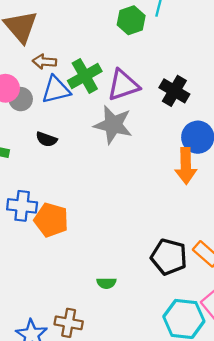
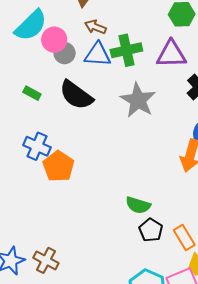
purple triangle: (123, 85) -> (171, 54), moved
black semicircle: (46, 139) -> (76, 95), size x1.8
black pentagon: (169, 257) -> (151, 230), size x0.7
green semicircle: (106, 283) -> (138, 205), moved, size x1.4

